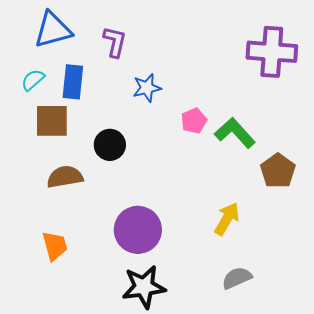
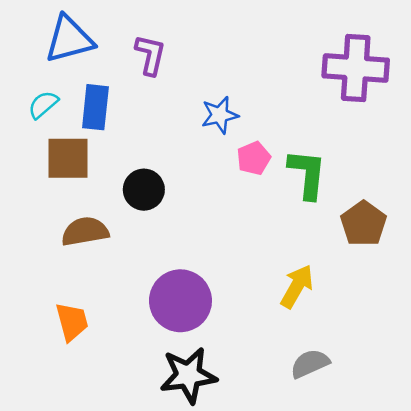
blue star: (147, 88) -> (220, 115), moved
green L-shape: (235, 133) -> (307, 174), turned 48

